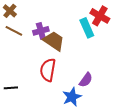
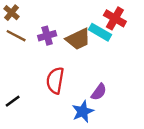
cyan rectangle: (87, 28) -> (100, 32), turned -36
brown trapezoid: (54, 41) -> (78, 39), moved, turned 120
black line: (11, 88) -> (13, 101), turned -32

